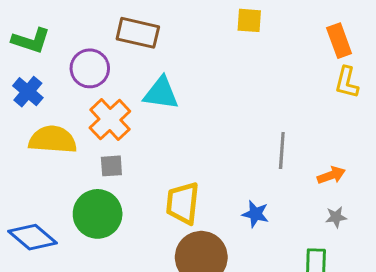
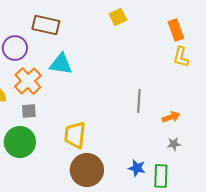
yellow square: (249, 20) -> (118, 17), turned -30
blue star: (255, 214) -> (137, 168), moved

